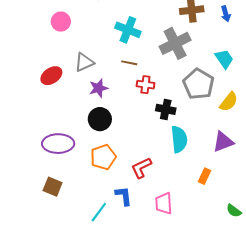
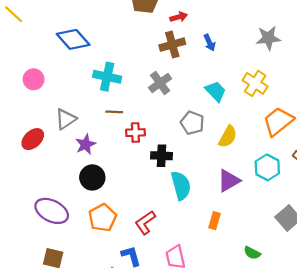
gray cross: (175, 43) -> (160, 83), size x0.7
gray pentagon: (198, 84) -> (192, 123), size x0.7
purple ellipse: (58, 144) -> (52, 211), turned 36

